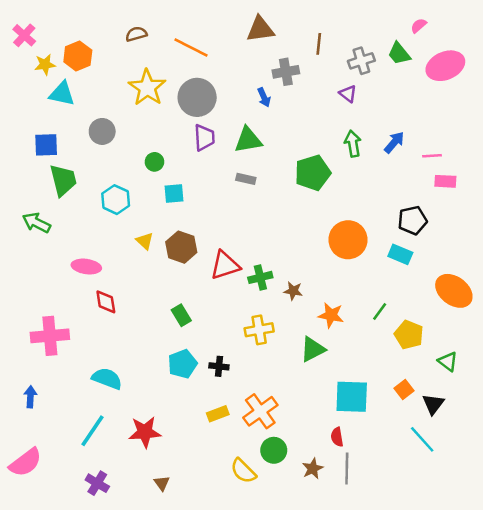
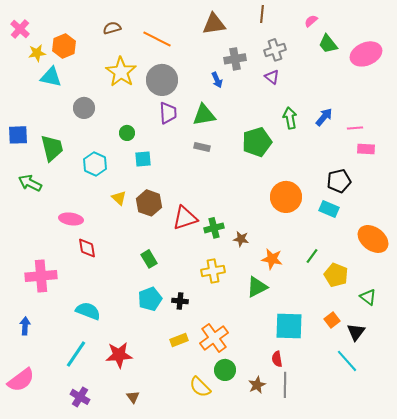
pink semicircle: (419, 26) -> (311, 21), moved
brown line: (319, 44) -> (262, 14), moved
gray cross: (361, 61) -> (275, 50), moved
purple triangle: (348, 94) -> (272, 77), moved
blue square: (46, 145) -> (18, 135), moved

